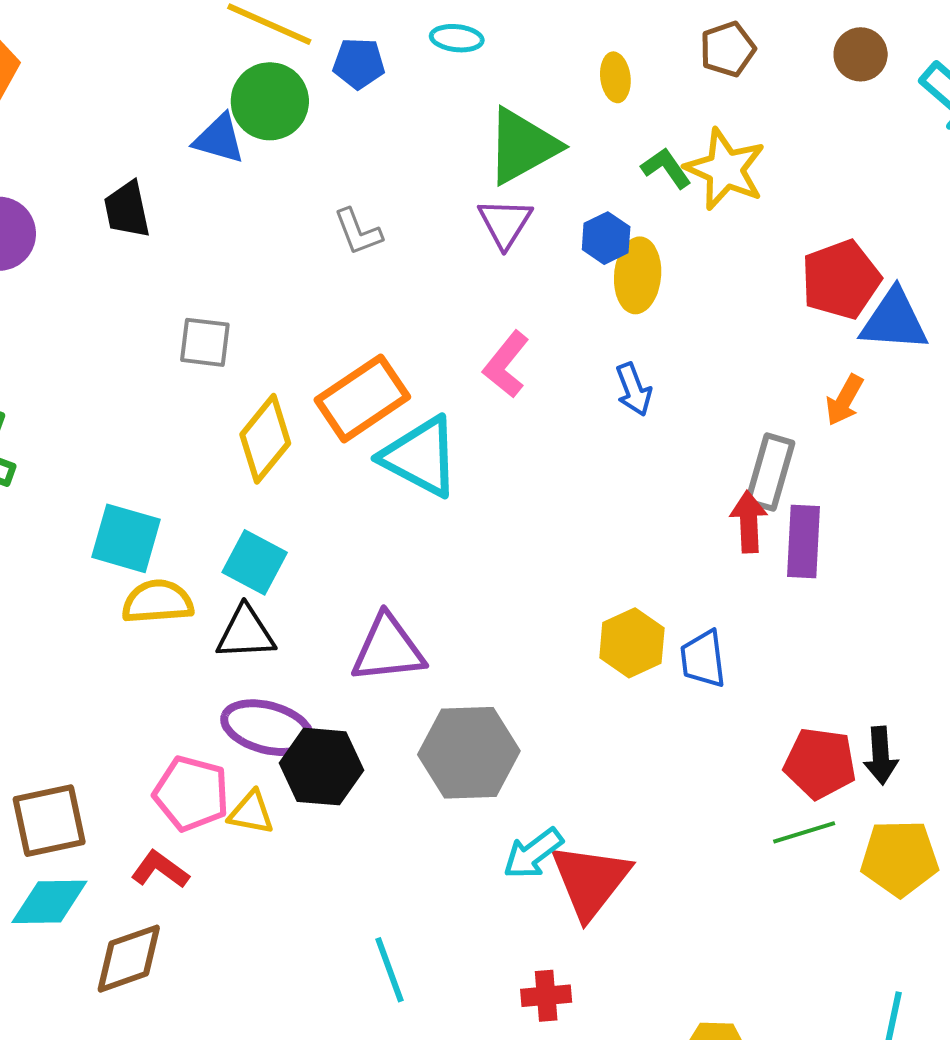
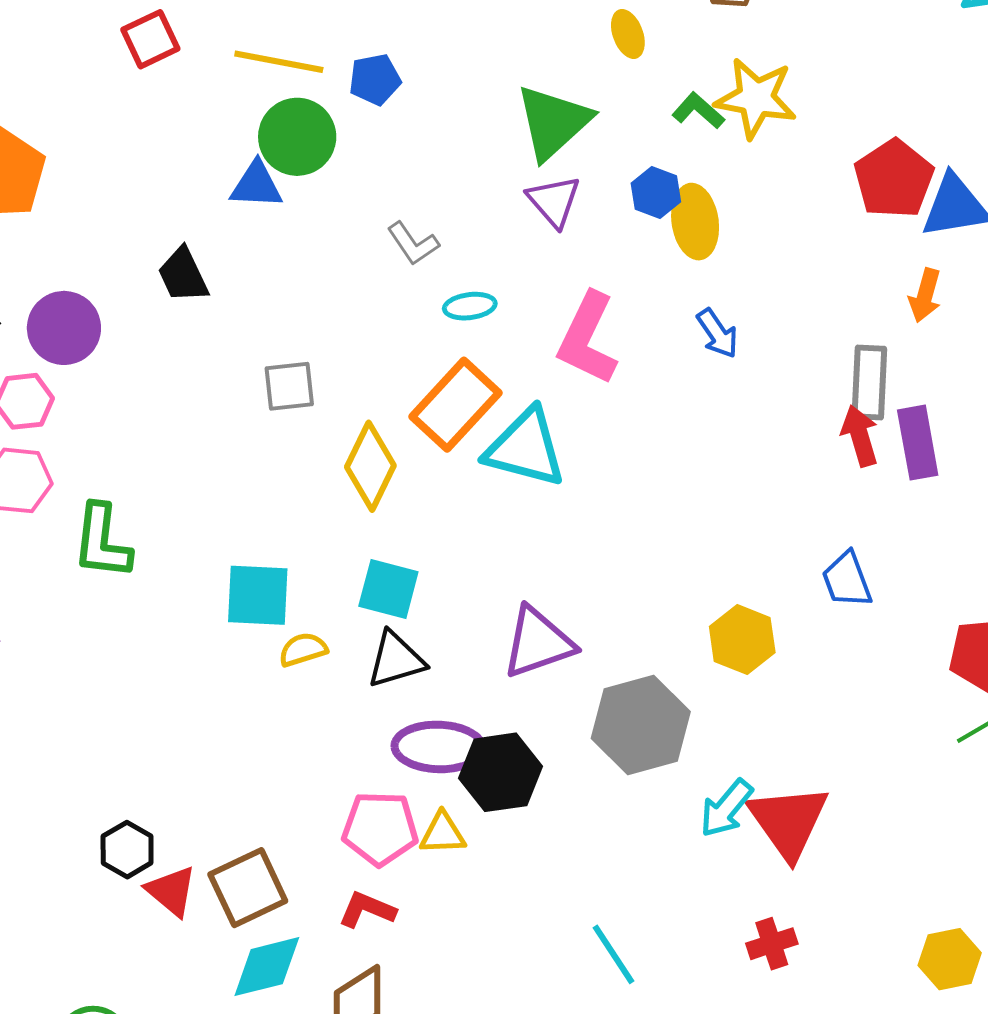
cyan ellipse: (457, 38) -> (470, 306), moved
pink L-shape: (506, 364) -> (588, 338), size x1.4
yellow semicircle: (158, 602) -> (303, 650), size x0.7
yellow hexagon: (632, 643) -> (742, 639), moved

